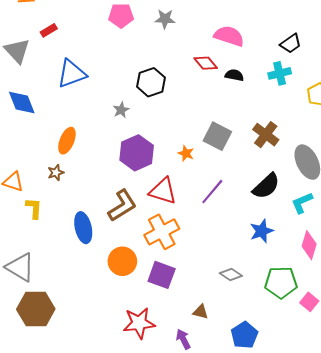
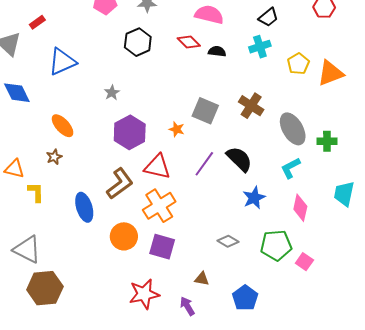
black hexagon: (151, 82) -> (138, 42), moved
orange ellipse: (67, 141) -> (63, 126), turned -60
black semicircle: (266, 186) -> (239, 159), moved, turned -88

